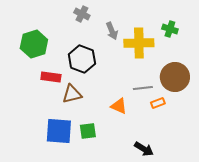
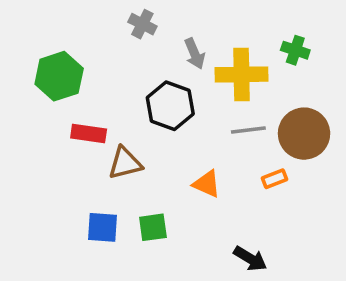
black hexagon: (82, 59) -> (170, 106), moved
gray line: (143, 88) -> (248, 130), moved
blue square: (59, 131) -> (103, 227), size x0.7

